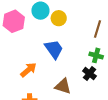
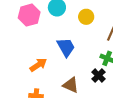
yellow circle: (59, 18) -> (86, 17), moved

